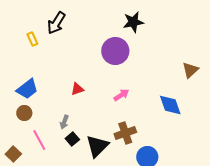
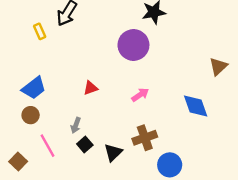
black triangle: (97, 146) -> (113, 152), size x0.7

